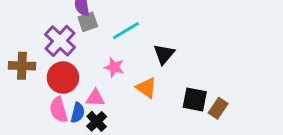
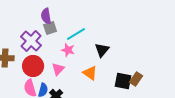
pink star: (114, 67) -> (68, 50), moved
pink triangle: (95, 98) -> (58, 69), moved, turned -48
brown rectangle: (218, 108) -> (136, 79), moved

